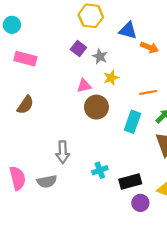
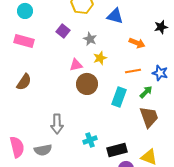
cyan circle: (12, 25) -> (25, 11), moved
orange arrow: (149, 47) -> (137, 43), moved
purple square: (78, 48) -> (63, 31), moved

